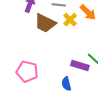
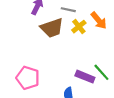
brown trapezoid: (45, 23) -> (52, 28), turned -50

